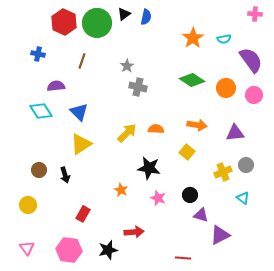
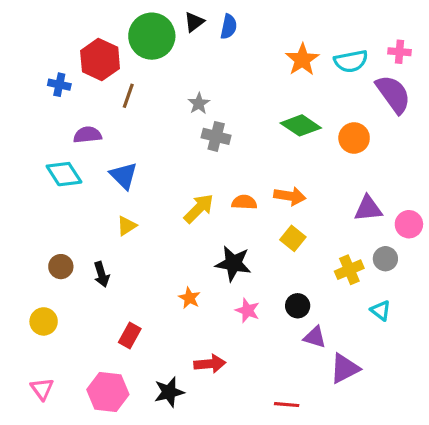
pink cross: (255, 14) -> (400, 52), moved
red hexagon: (64, 22) -> (100, 60), moved
cyan semicircle: (224, 39) -> (351, 61), size x1.5
pink circle: (254, 95) -> (409, 224), moved
orange arrow: (197, 125) -> (290, 196), moved
yellow triangle: (81, 144) -> (127, 226), size x0.6

